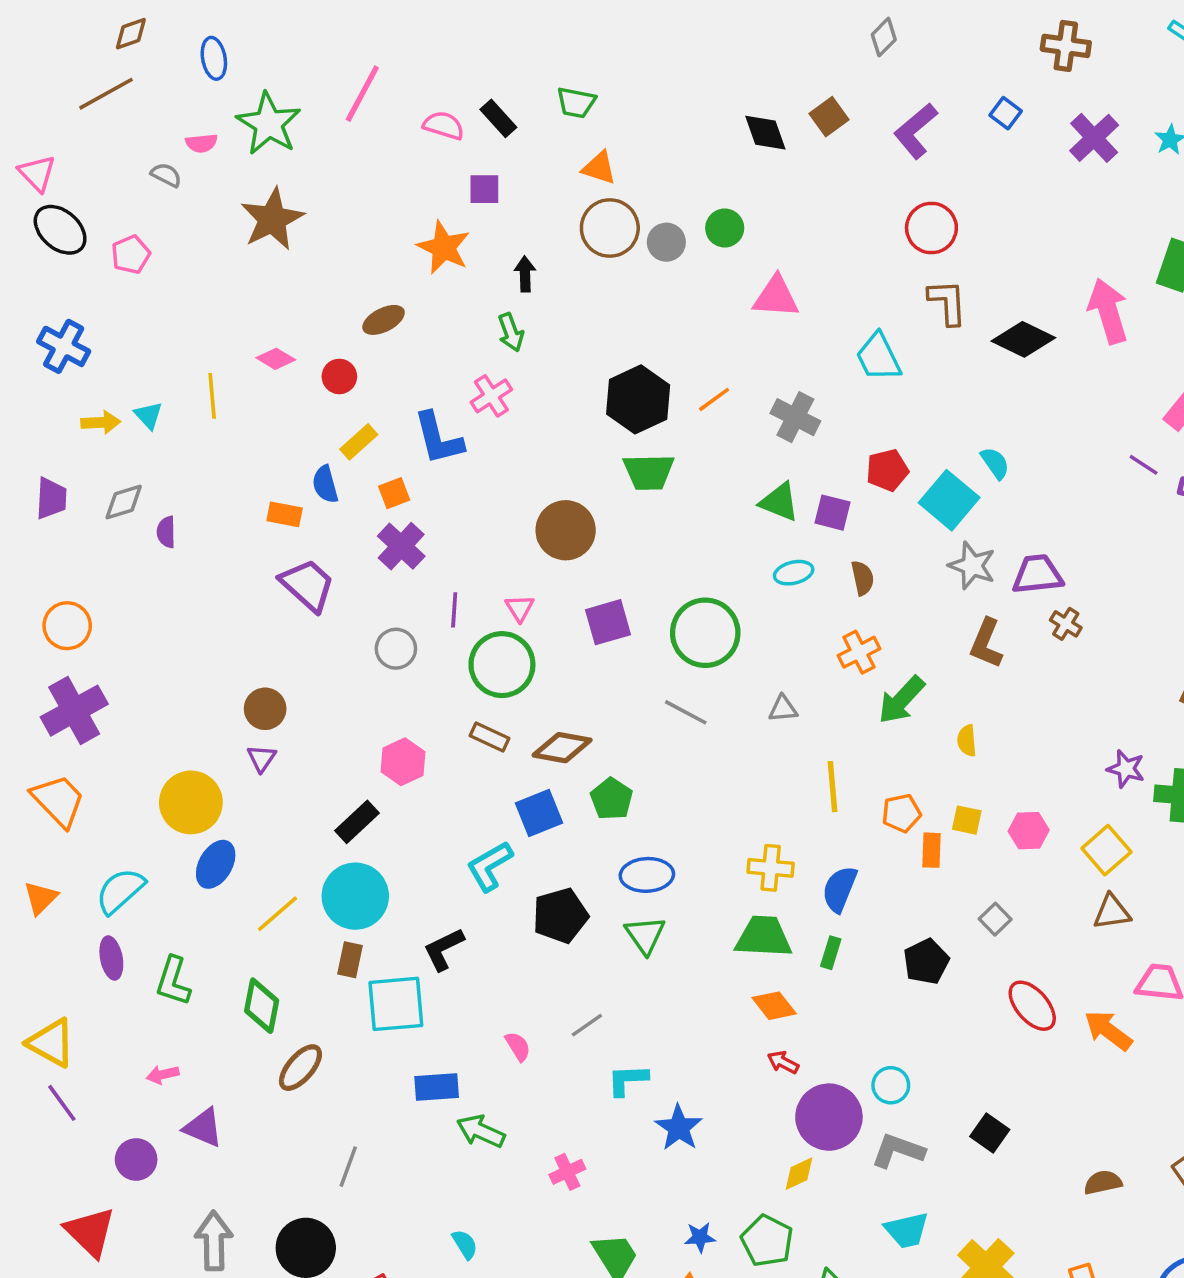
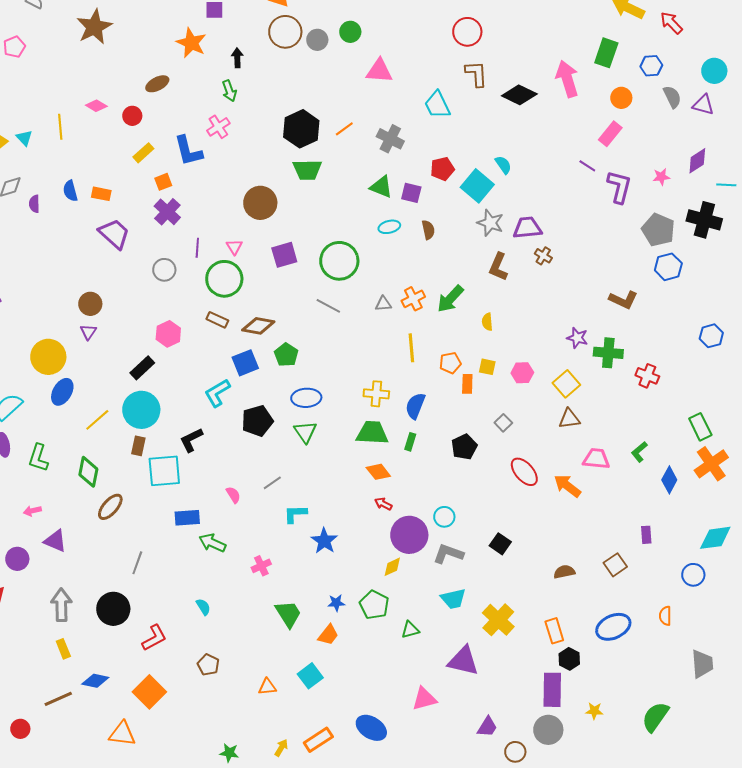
blue semicircle: (325, 484) -> (70, 191), moved
orange cross: (859, 652) -> (413, 299), moved

